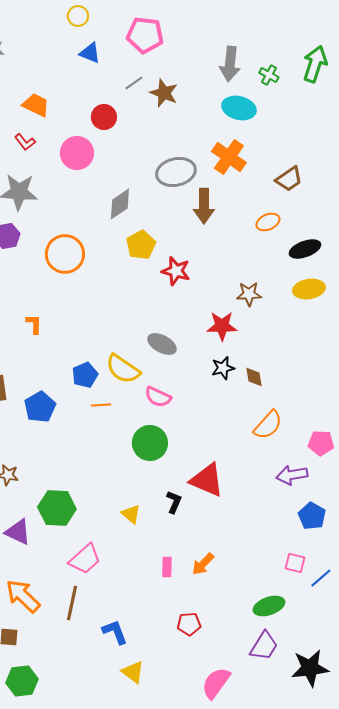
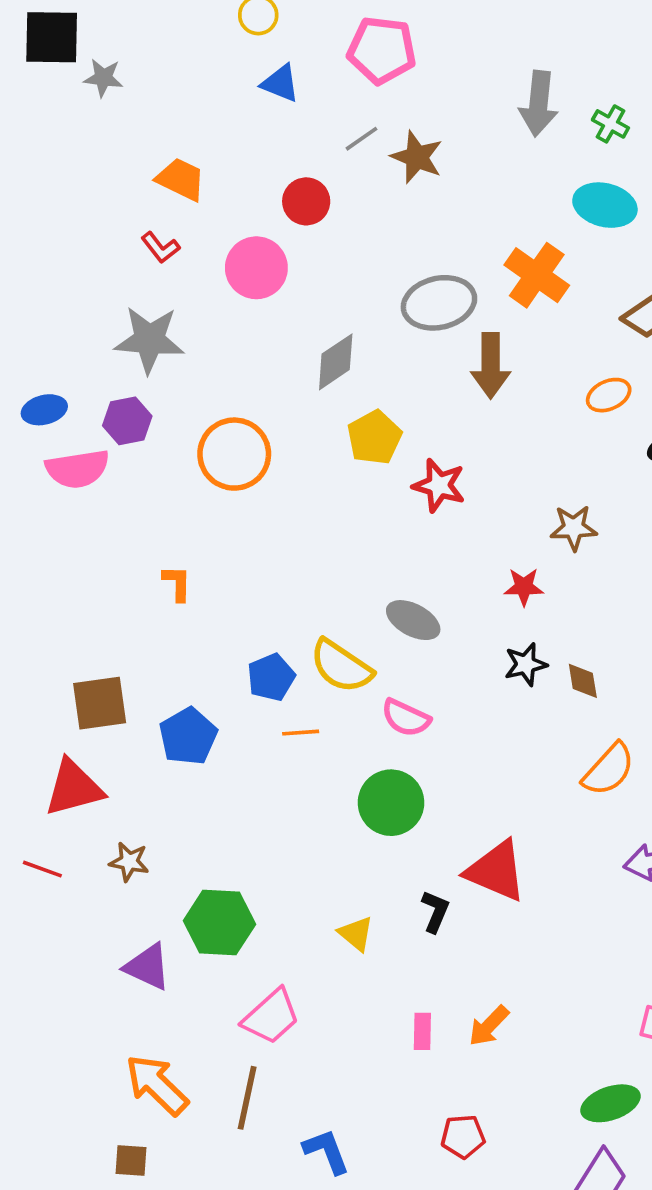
cyan ellipse: (239, 108) -> (605, 205), moved
red star: (222, 326) -> (524, 587), size x0.7

